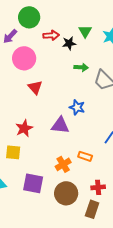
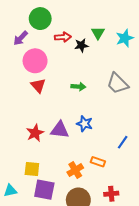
green arrow: (81, 67) -> (78, 87), moved
red triangle: (35, 87) -> (38, 86), moved
blue star: (77, 107) -> (85, 124), moved
purple triangle: (60, 125) -> (60, 130), moved
yellow square: (13, 152) -> (32, 169), moved

